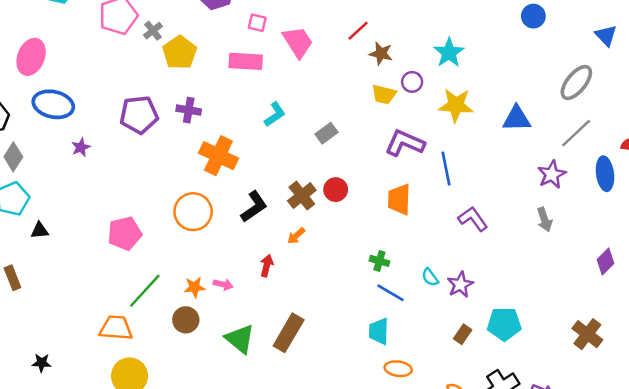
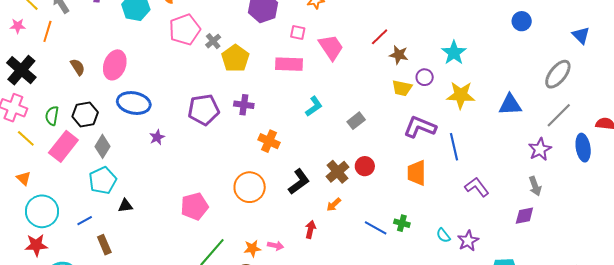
orange cross: (218, 156) -> (269, 141), size x0.7
purple diamond: (605, 261) -> (524, 216), moved, turned 35
blue line: (391, 293) -> (376, 228), moved

